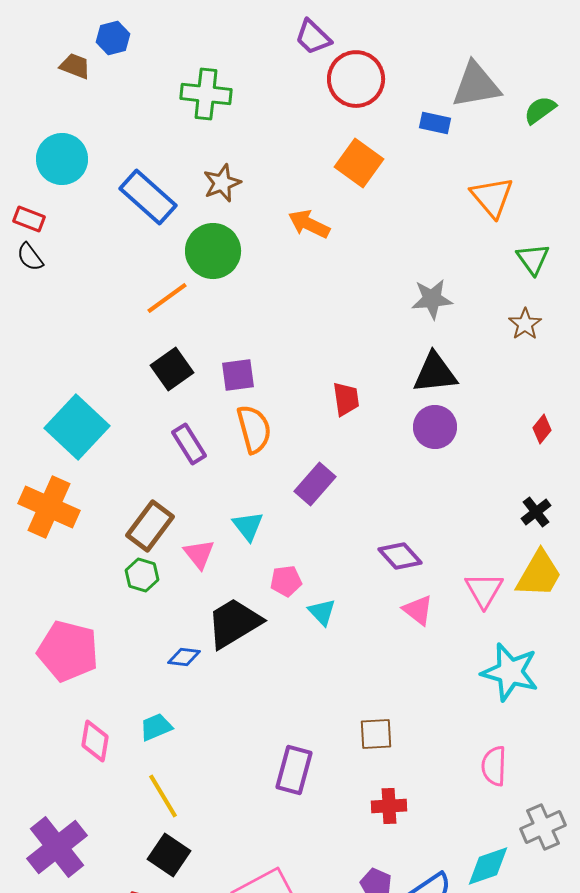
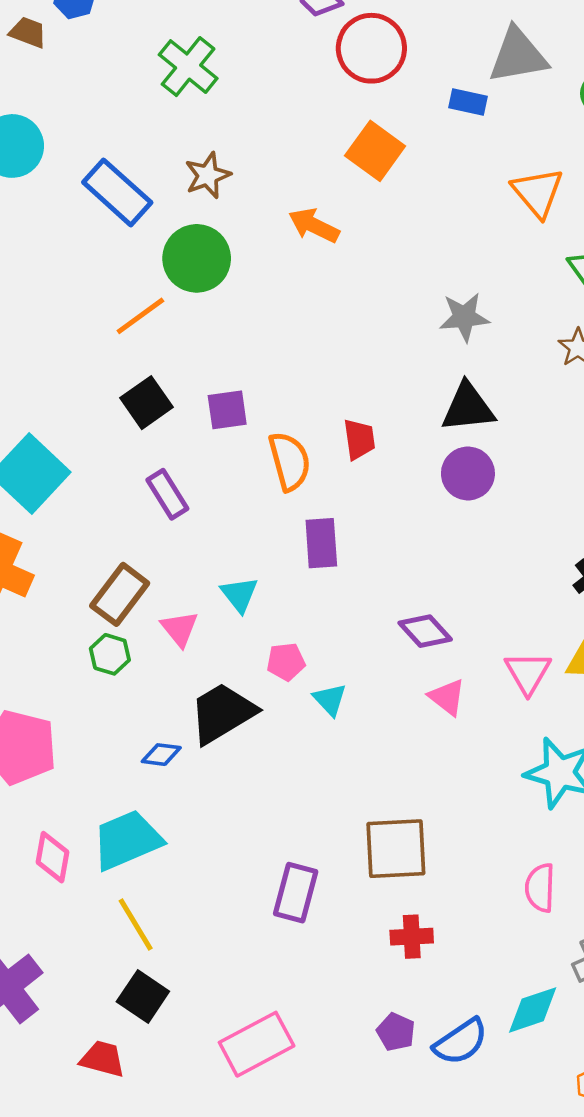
green cross: (206, 94) -> (188, 67), turned 33
orange semicircle: (254, 429) -> (290, 461), moved
purple rectangle: (315, 484) -> (321, 543), turned -45
cyan trapezoid: (156, 727) -> (127, 840), size x1.8
brown square: (376, 734) -> (396, 849), size x1.6

